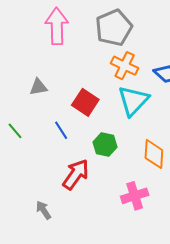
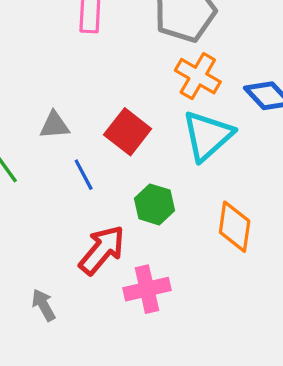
gray triangle: (38, 87) -> (55, 125), moved
pink cross: (135, 196) -> (147, 289), moved

